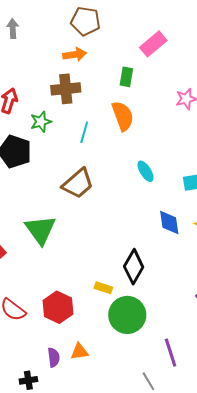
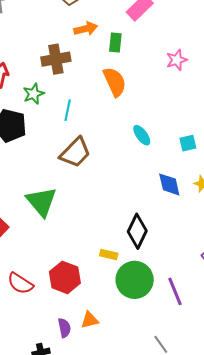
orange arrow: (75, 55) -> (86, 29), moved
cyan line: (84, 132) -> (68, 110), moved
purple line: (171, 353) -> (175, 291), moved

